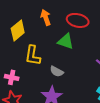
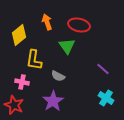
green triangle: (66, 41) -> (67, 46), turned 36
pink cross: (12, 77) -> (22, 82), moved

